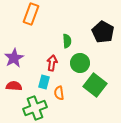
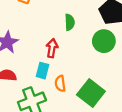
green circle: (80, 63) -> (104, 41), moved
green square: (95, 85) -> (91, 93), moved

